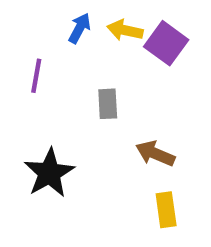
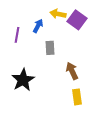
blue arrow: (80, 28) -> (38, 26), moved
brown arrow: (155, 154) -> (72, 71), turned 42

